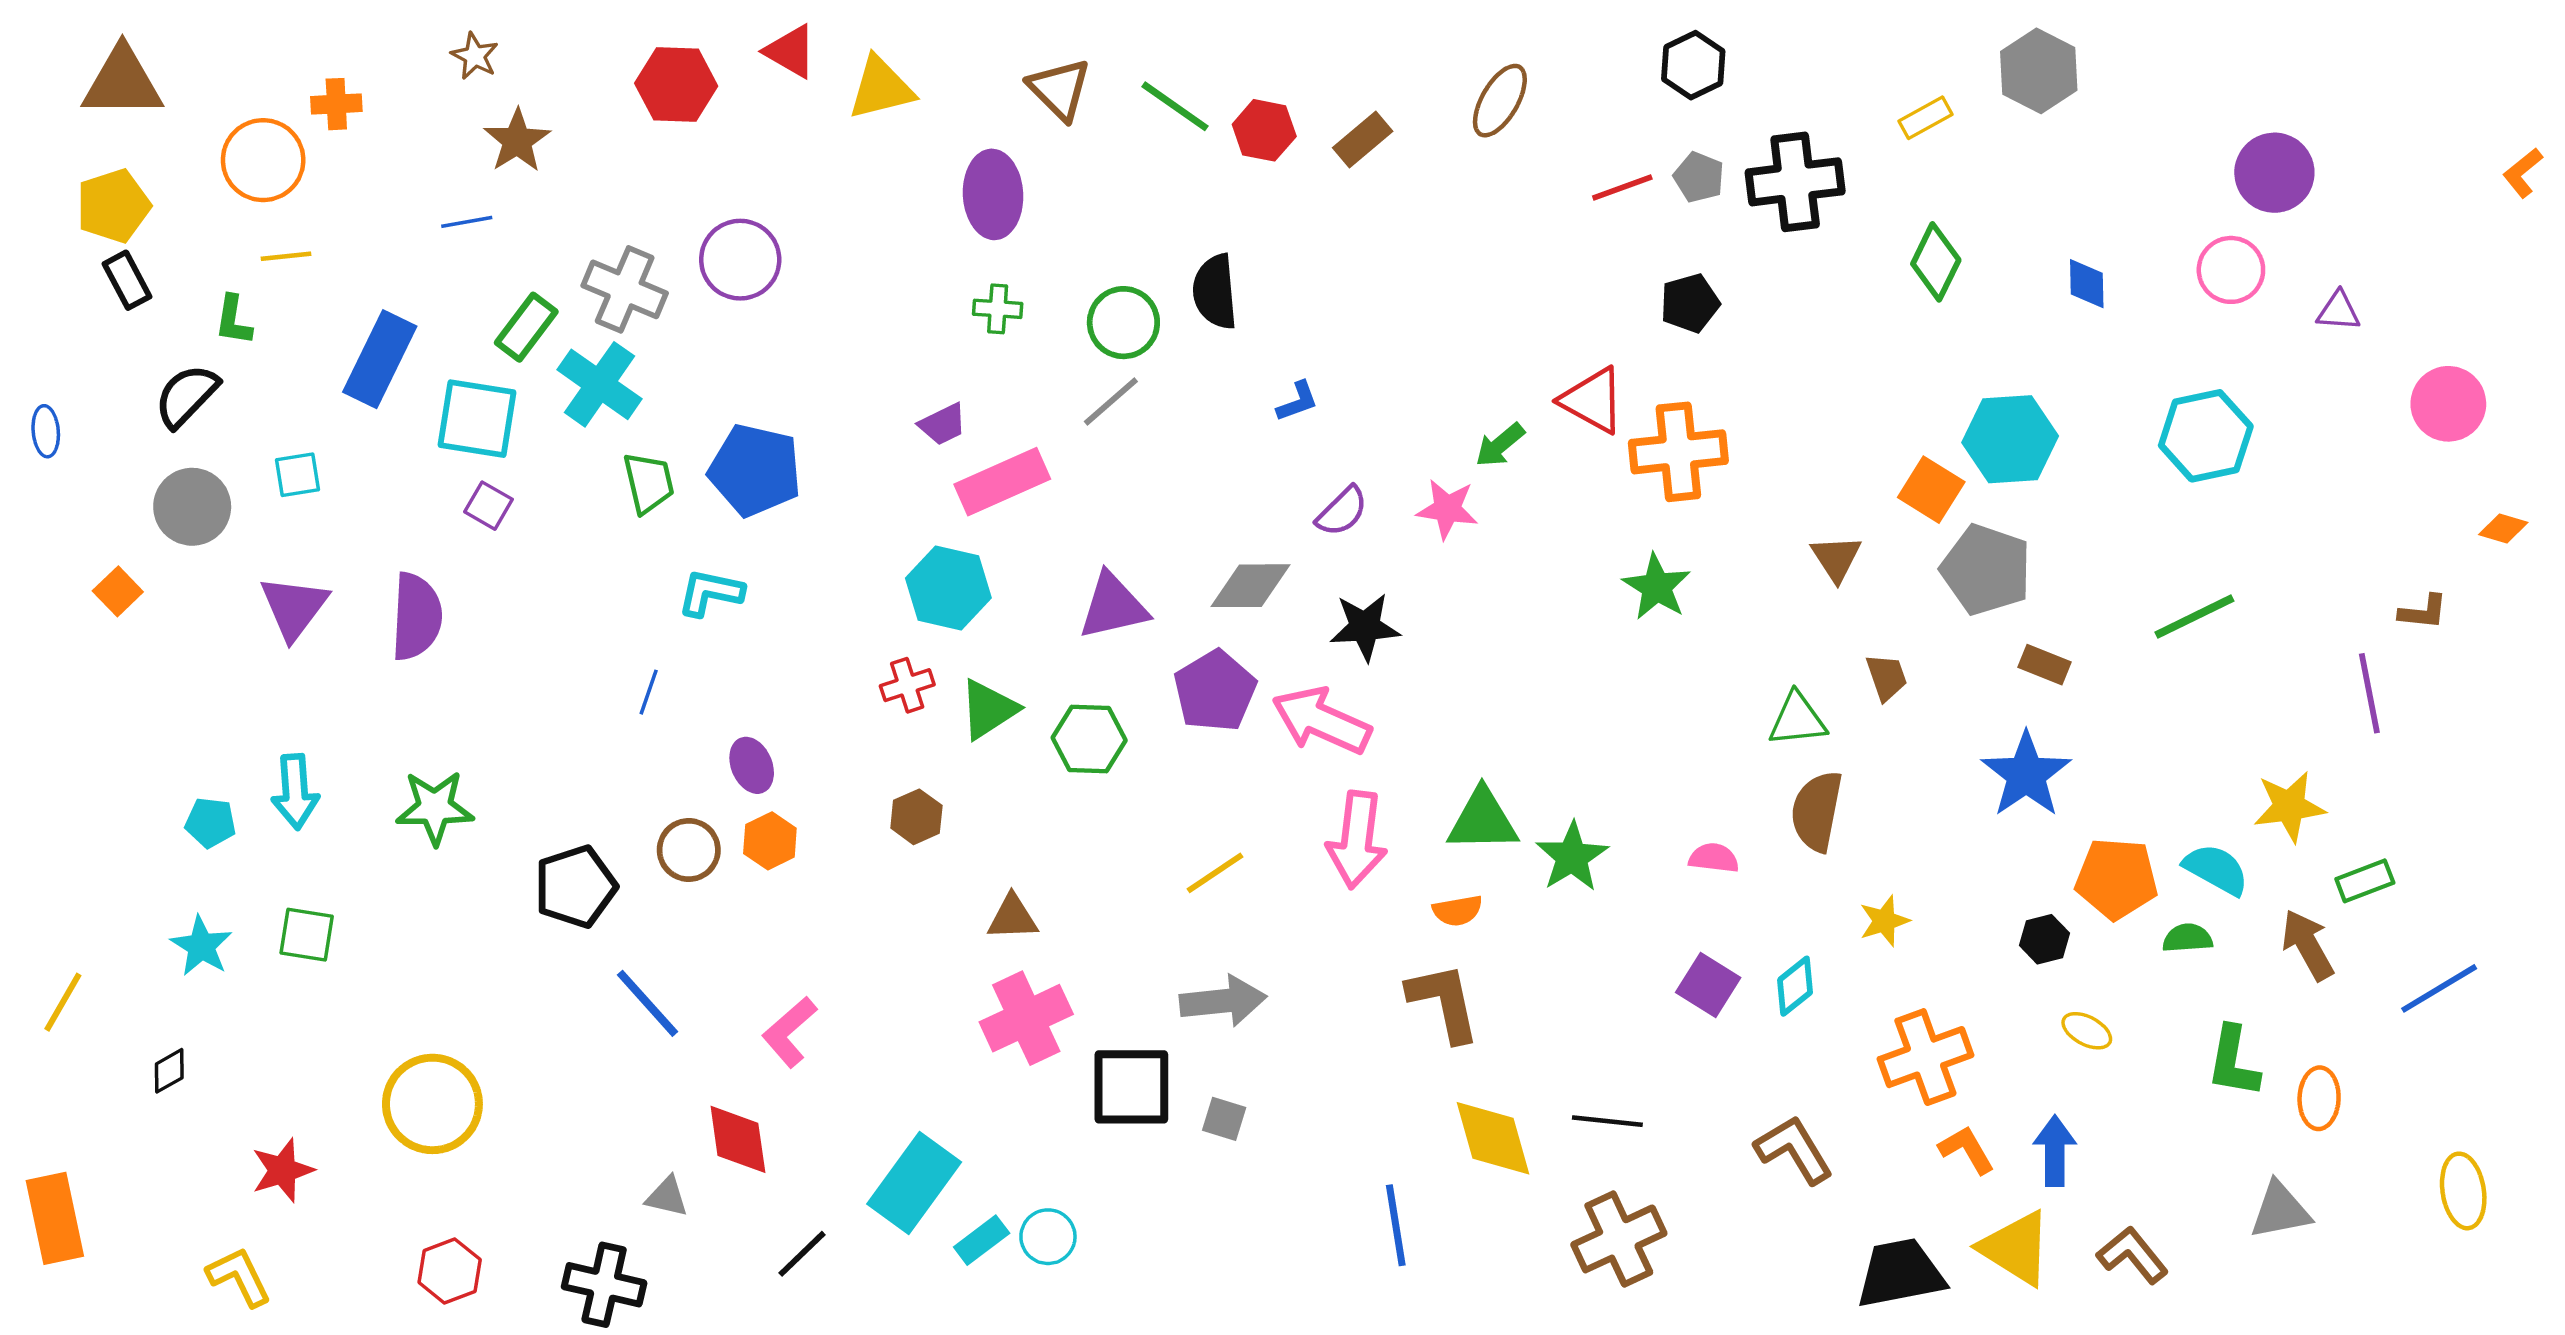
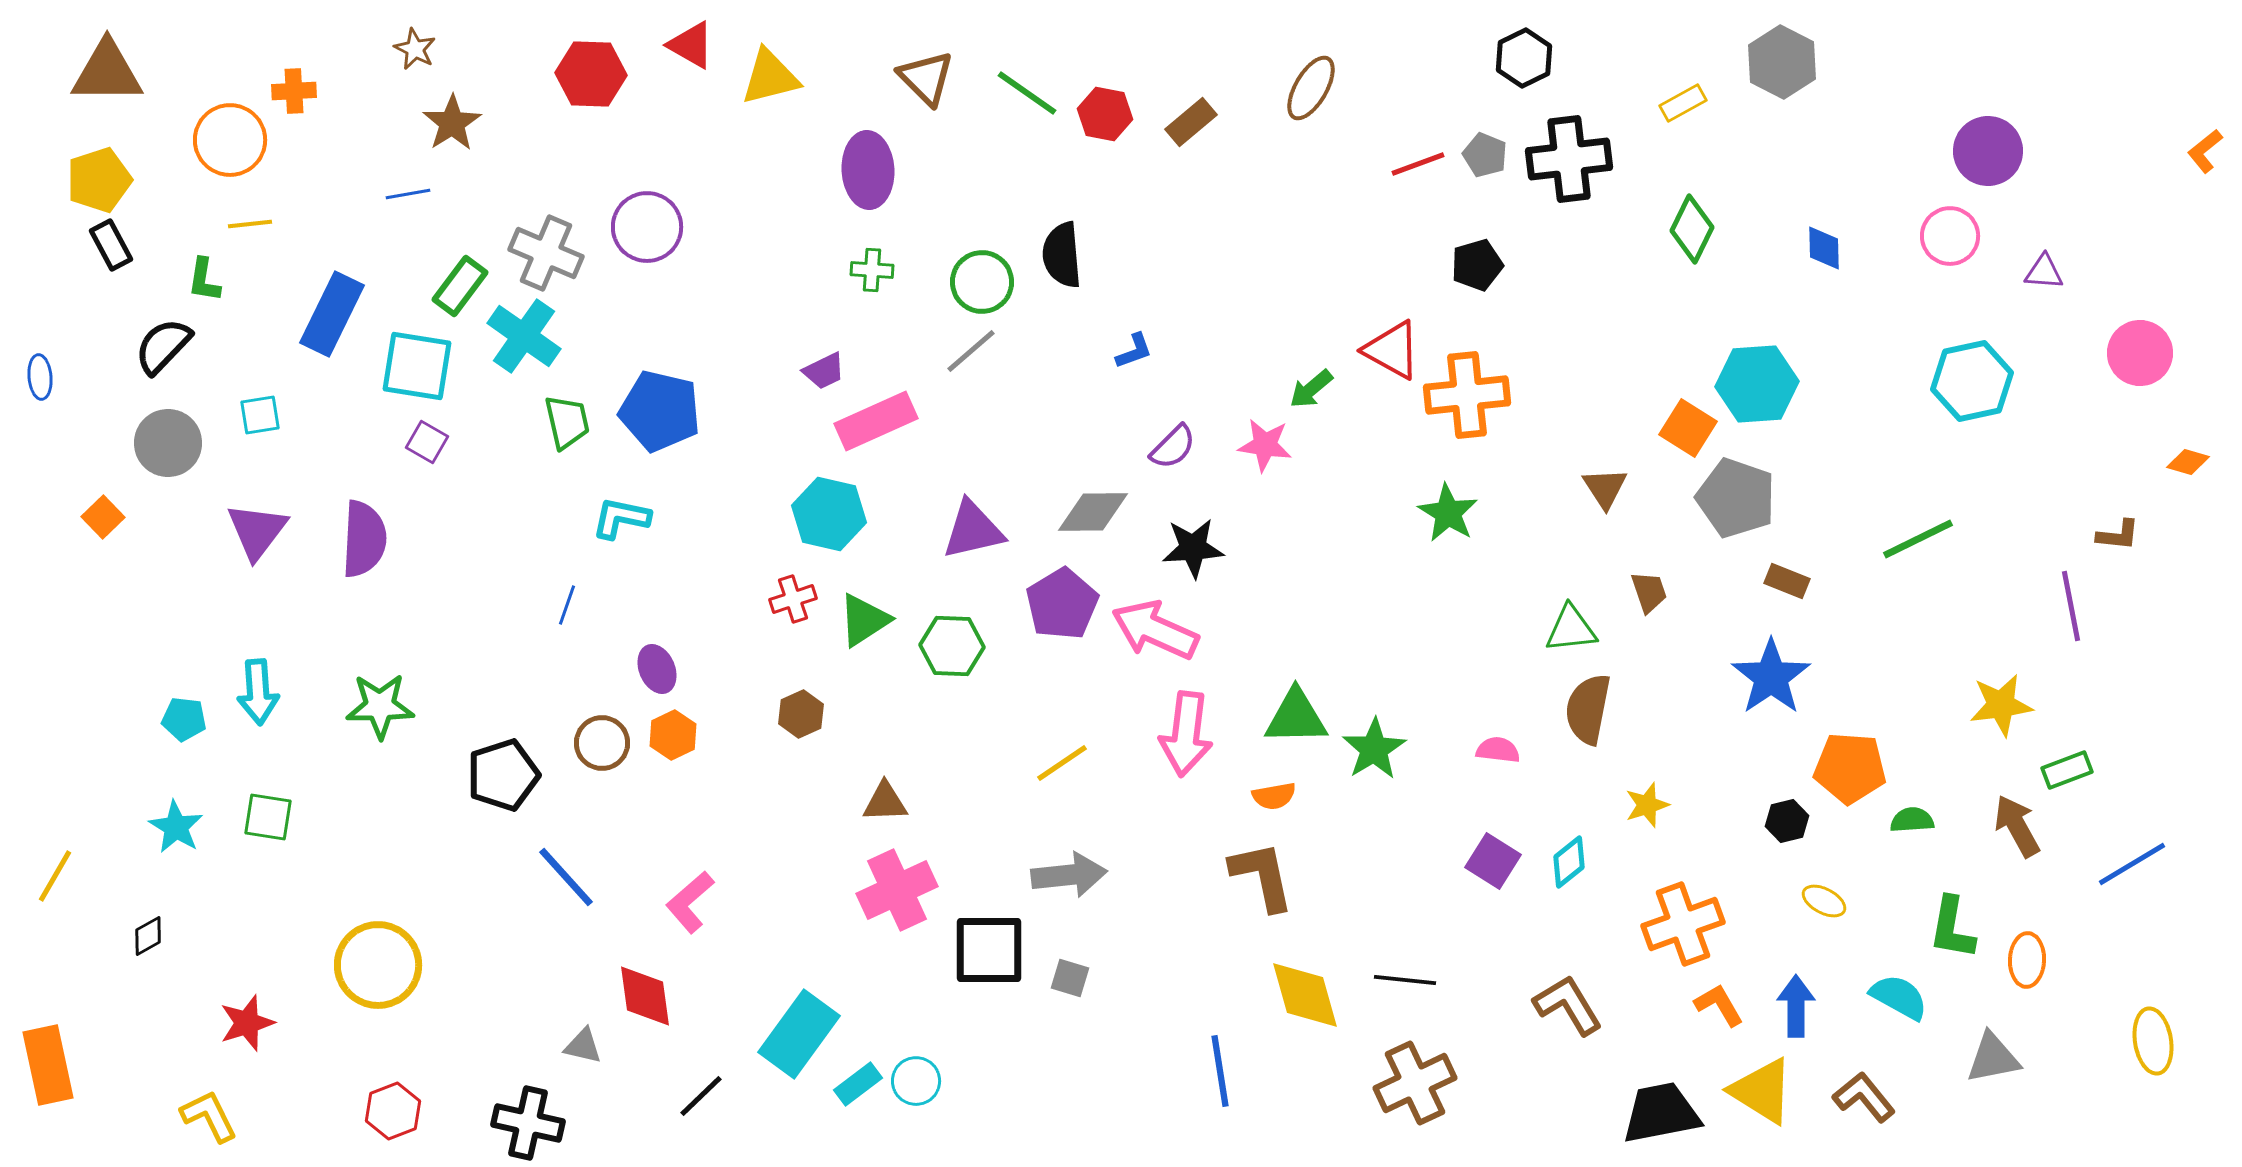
black hexagon: (1693, 65) -> (1524, 58), moved
cyan hexagon: (2206, 436) -> (1972, 381), moved
cyan semicircle: (2216, 869) -> (1899, 997), moved

